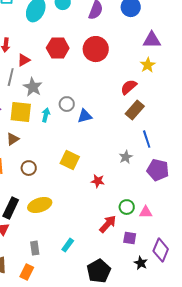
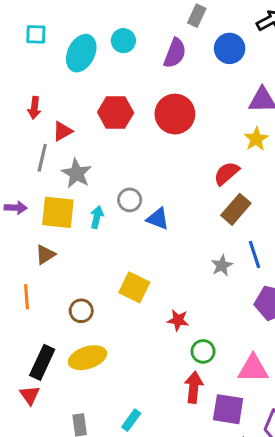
blue triangle: (85, 116) -> (158, 219), turned 35
gray star: (126, 157) -> (222, 266), moved
brown circle: (29, 168) -> (81, 311), moved
green circle: (127, 207) -> (203, 351), moved
pink triangle: (146, 212) -> (253, 369), size x1.5
red arrow: (108, 224) -> (194, 387), turned -36
purple square: (130, 238) -> (228, 409), size x1.5

